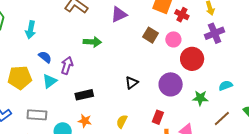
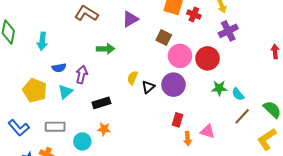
pink circle: (173, 39) -> (180, 56), moved, size x1.5
blue semicircle: (45, 57) -> (59, 68), turned 136
yellow pentagon: (20, 78) -> (35, 90), turned 30
purple circle: (171, 84) -> (173, 85), moved
cyan semicircle: (226, 85) -> (238, 94), moved, turned -104
green star: (200, 98) -> (219, 88), moved
yellow semicircle: (122, 122) -> (133, 78), moved

